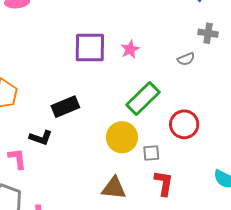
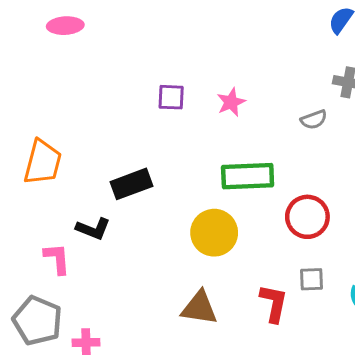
purple square: (90, 48) -> (171, 97), size x0.6
green rectangle: (143, 98) -> (248, 176), turned 40
gray square: (151, 153) -> (312, 279), moved

